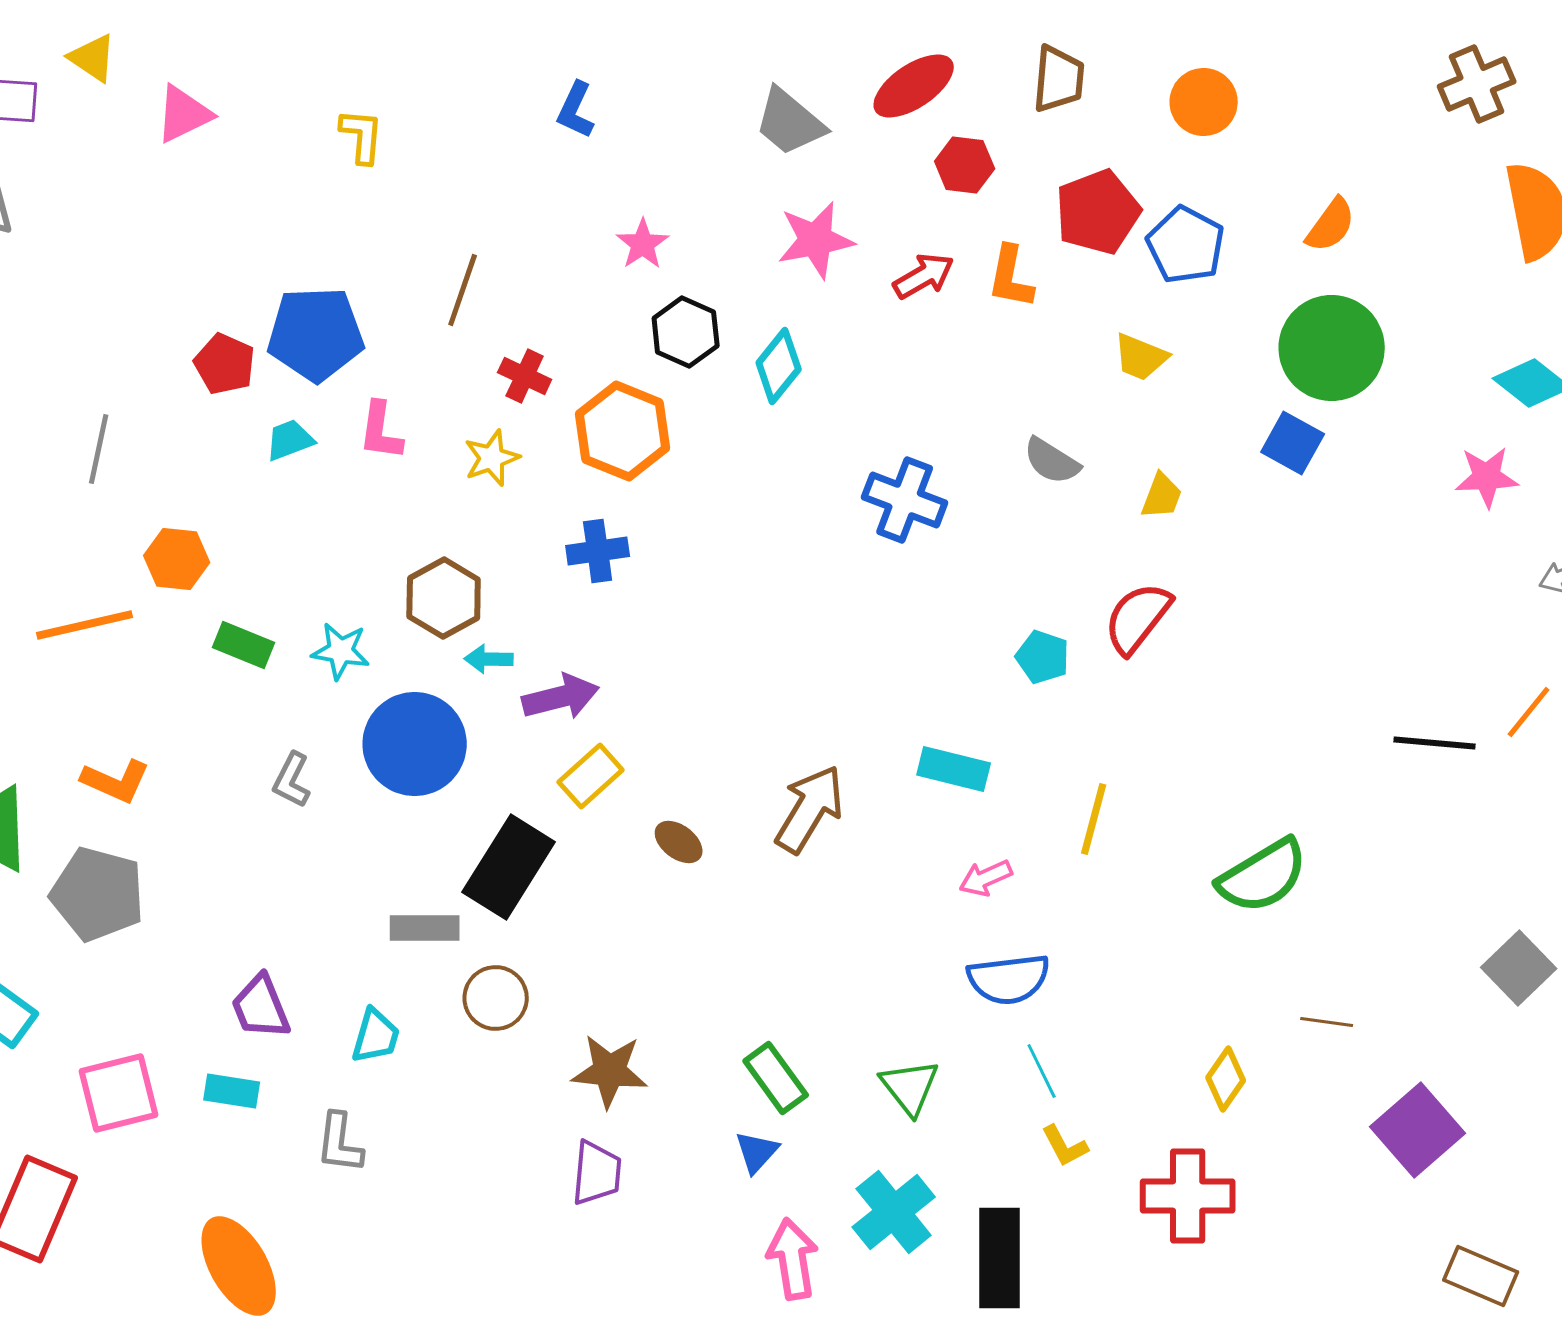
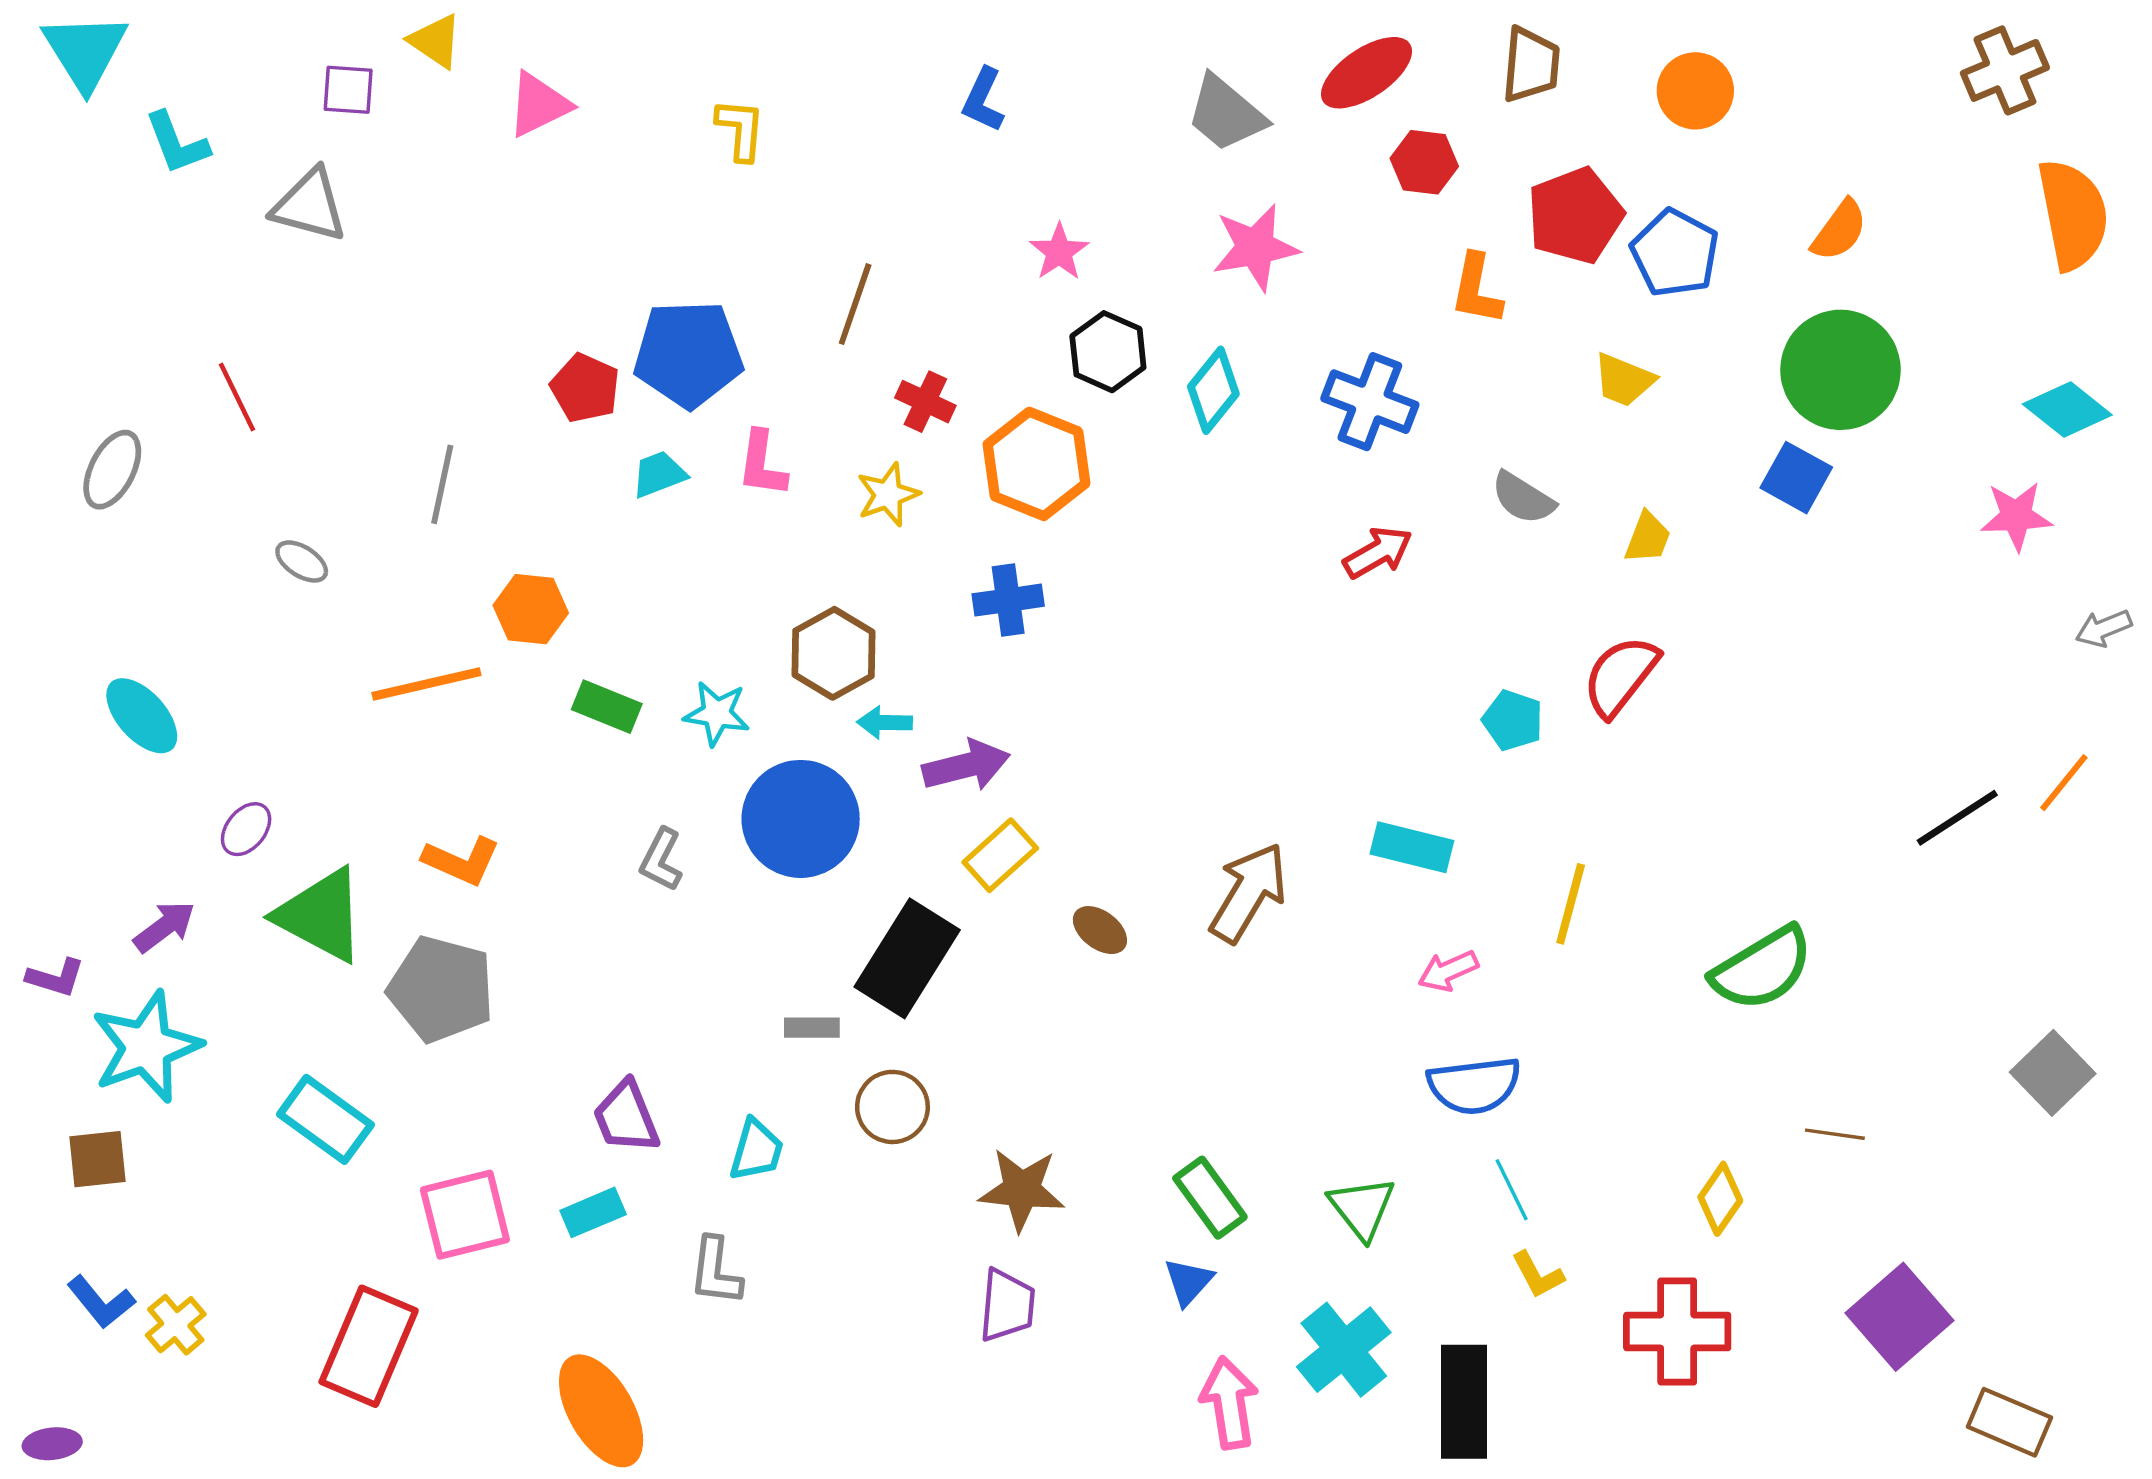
red arrow: (924, 276) -> (1378, 552), moved
blue cross: (905, 500) -> (1370, 402), moved
black line: (1435, 743) -> (1957, 818), turned -38
gray rectangle: (425, 928) -> (812, 1028), size x0.7
cyan rectangle: (232, 1091) -> (593, 1212), turned -32
purple square: (1418, 1130) -> (1899, 1317), moved

